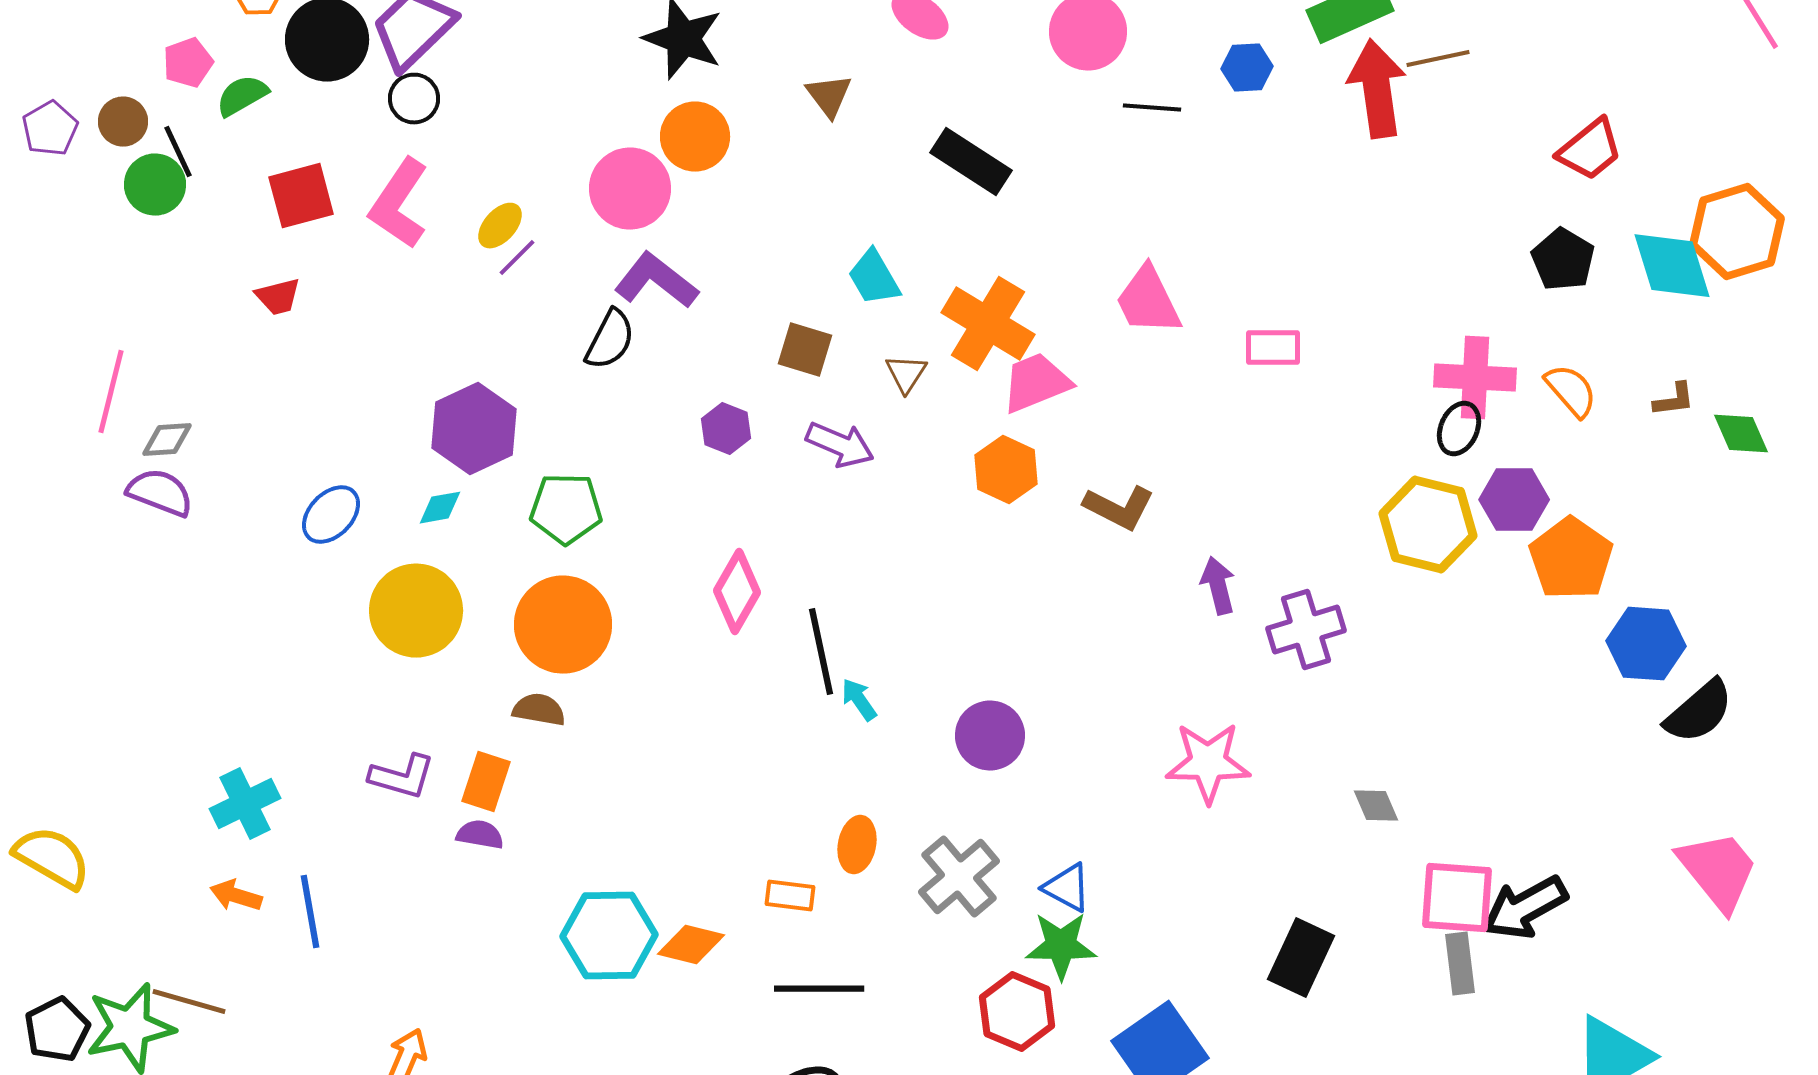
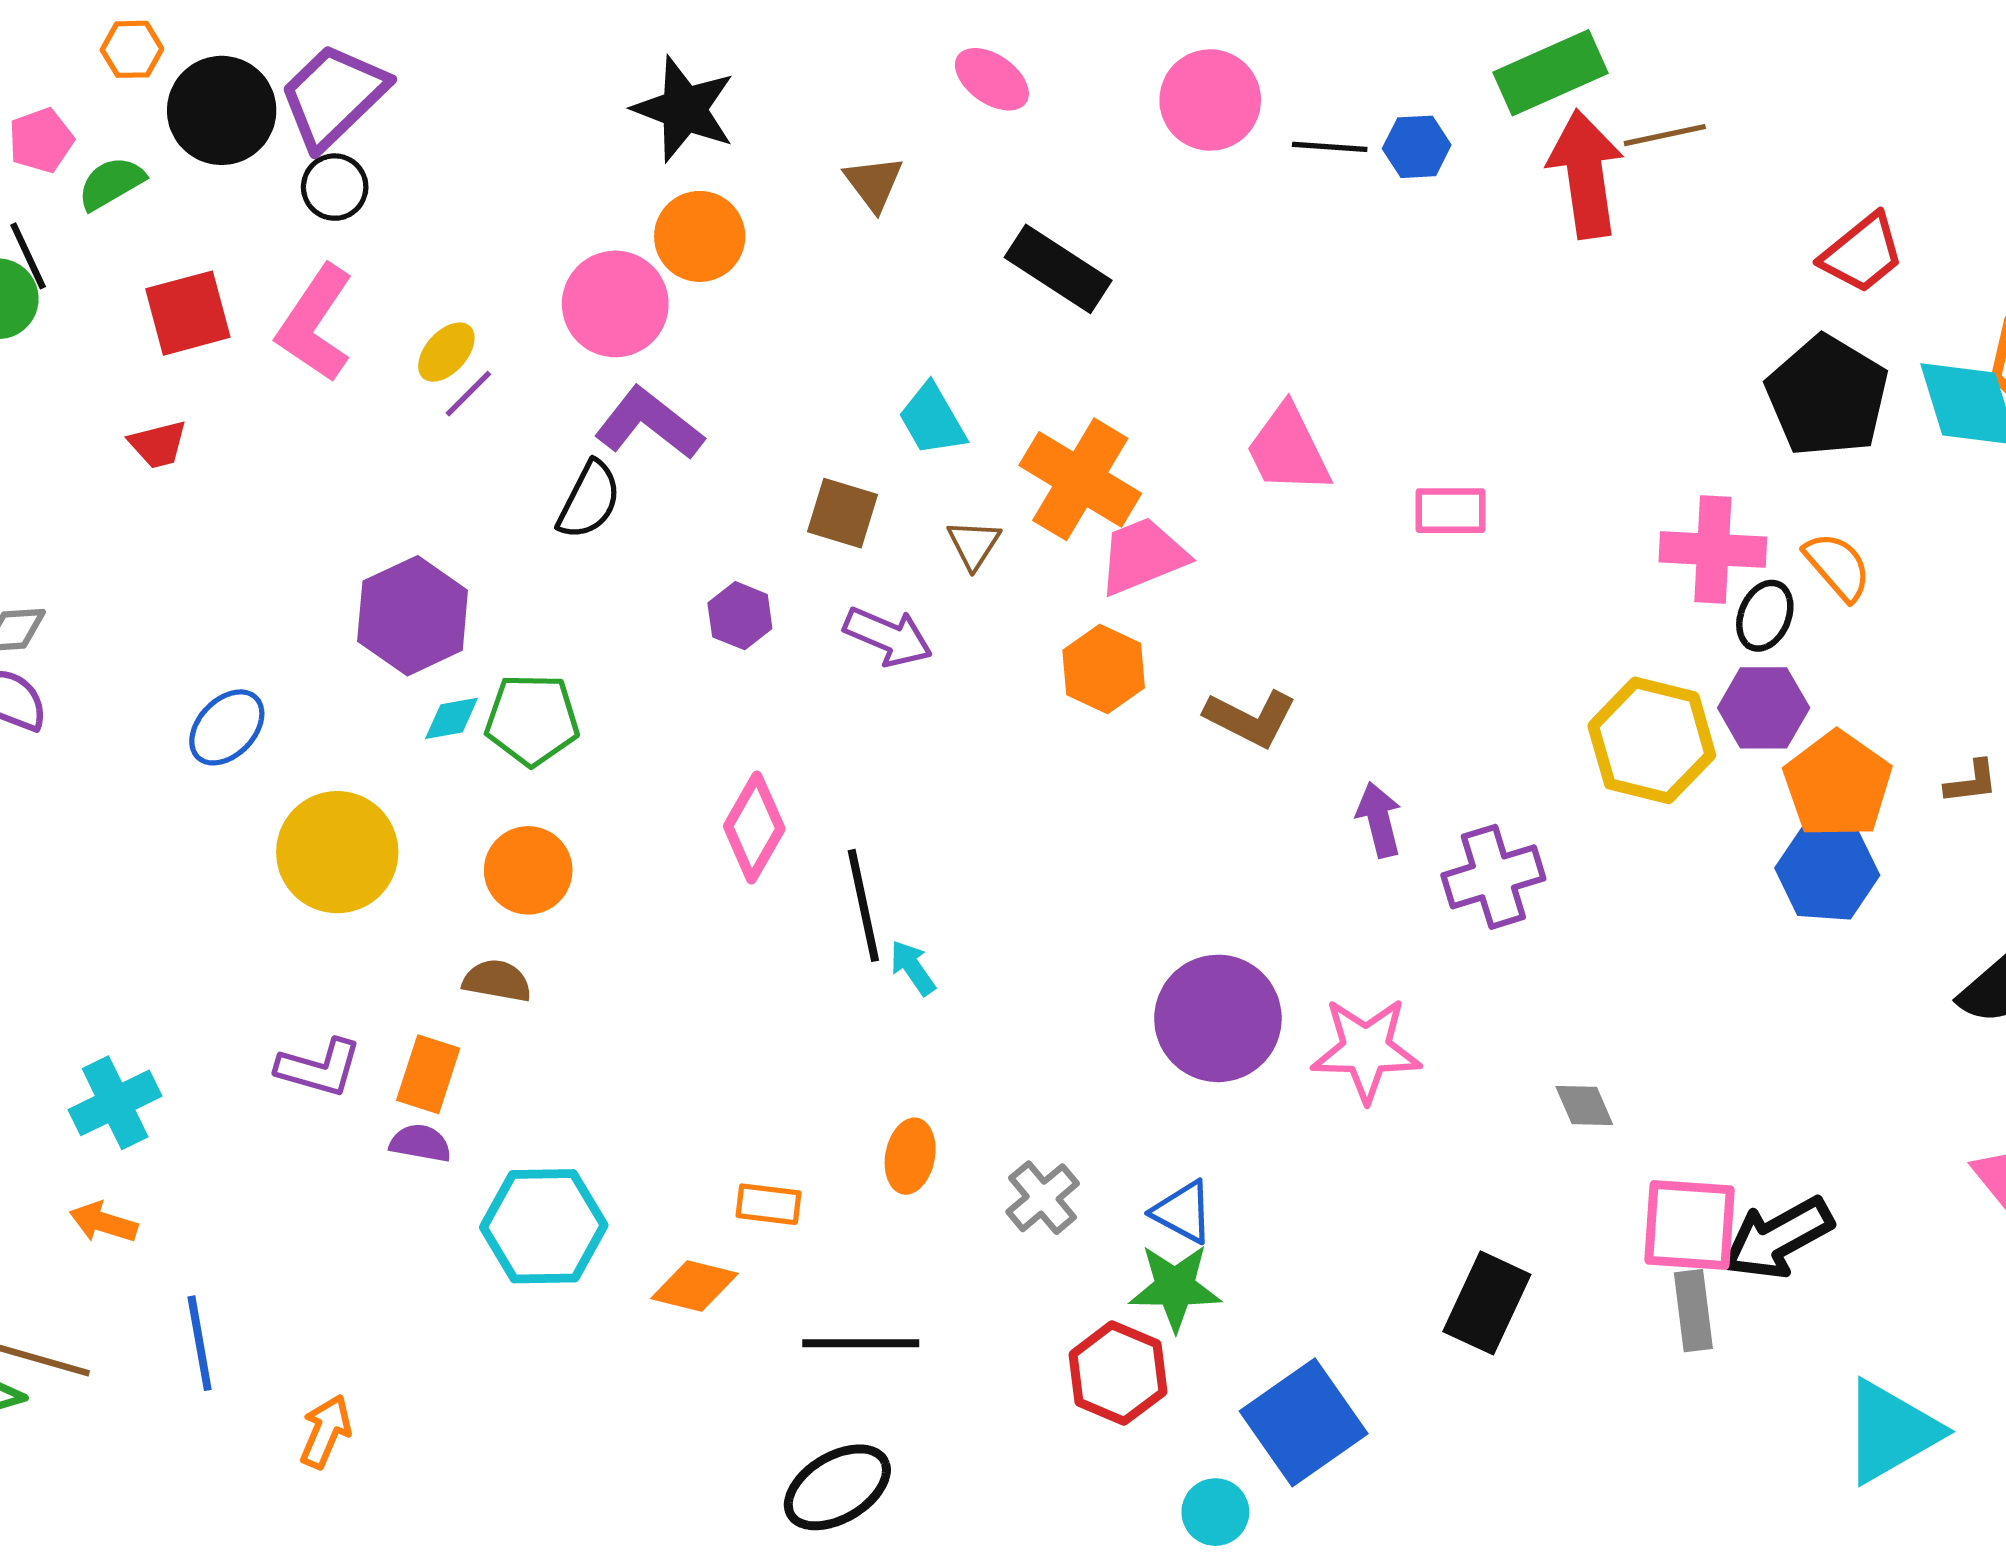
black line: (1152, 108) -> (1330, 147), moved
black pentagon: (1563, 260) -> (1827, 396), size x1.5
brown L-shape: (1674, 400) -> (1971, 782), moved
black ellipse: (1459, 429) -> (1765, 616), moved
cyan diamond: (440, 508) -> (452, 718), moved
orange circle: (563, 625) -> (528, 870), size x0.7
blue hexagon: (1646, 644) -> (1827, 872), moved
purple circle: (990, 736) -> (1218, 1018), moved, size x1.4
gray cross: (959, 877) -> (1043, 1198), size x0.7
orange rectangle: (790, 896) -> (769, 1204), moved
blue line: (310, 912) -> (200, 1343), moved
cyan hexagon: (609, 936) -> (544, 1226), moved

